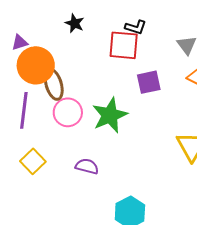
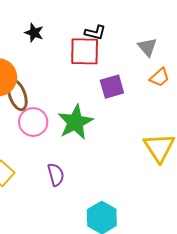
purple semicircle: (87, 166) -> (56, 175), turned 65

